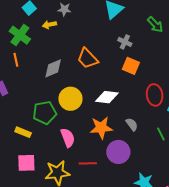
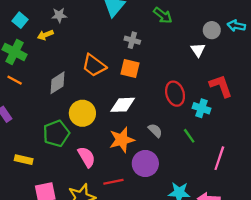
orange line: (16, 60) -> (15, 80), turned -40
orange square: (131, 66) -> (130, 68), moved
yellow rectangle: (23, 132) -> (24, 160), moved

